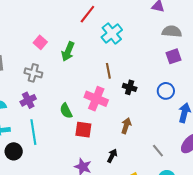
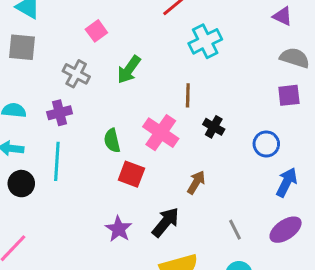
green arrow: (68, 51) -> (129, 70), moved
black arrow: (112, 156) -> (166, 222), size x1.5

